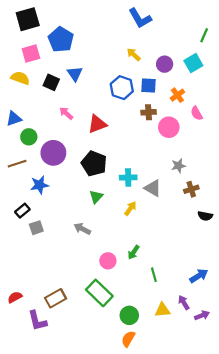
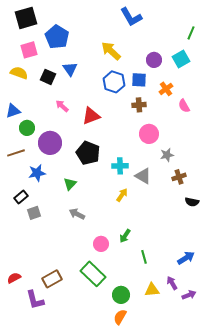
yellow arrow: (134, 55) -> (111, 51), moved, size x1.5
pink circle: (169, 127) -> (149, 134), moved
green triangle: (96, 197) -> (70, 184), moved

